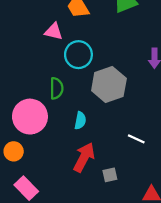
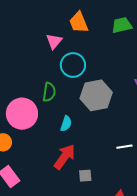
pink triangle: (54, 31) -> (54, 41), turned 48
white line: (136, 139) -> (124, 147), moved, turned -42

